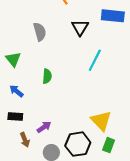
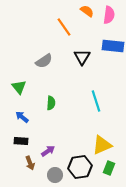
gray semicircle: (40, 32) -> (44, 61), turned 72
cyan line: (95, 60) -> (96, 101), moved, turned -45
yellow triangle: (101, 121) -> (102, 145), turned 50

